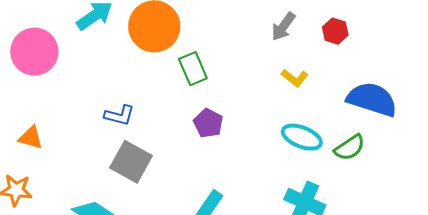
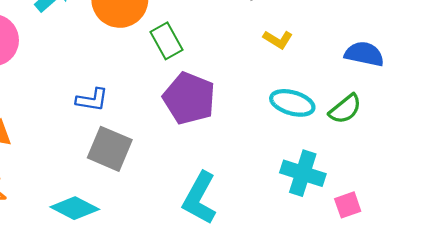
blue semicircle: (372, 99) -> (364, 54), size x0.7
purple pentagon: (208, 123) -> (189, 98), size x1.6

